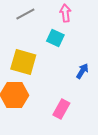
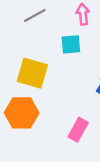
cyan square: (55, 38) -> (71, 44), turned -30

